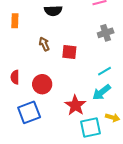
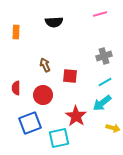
gray cross: (106, 33) -> (104, 56), moved
brown arrow: (44, 44) -> (45, 65), moved
red square: (69, 52) -> (70, 76), moved
cyan square: (90, 128) -> (59, 138), moved

